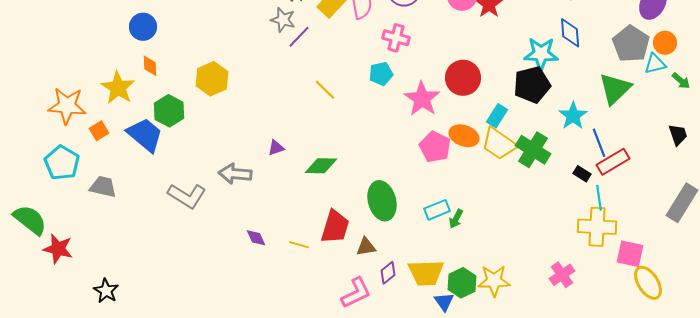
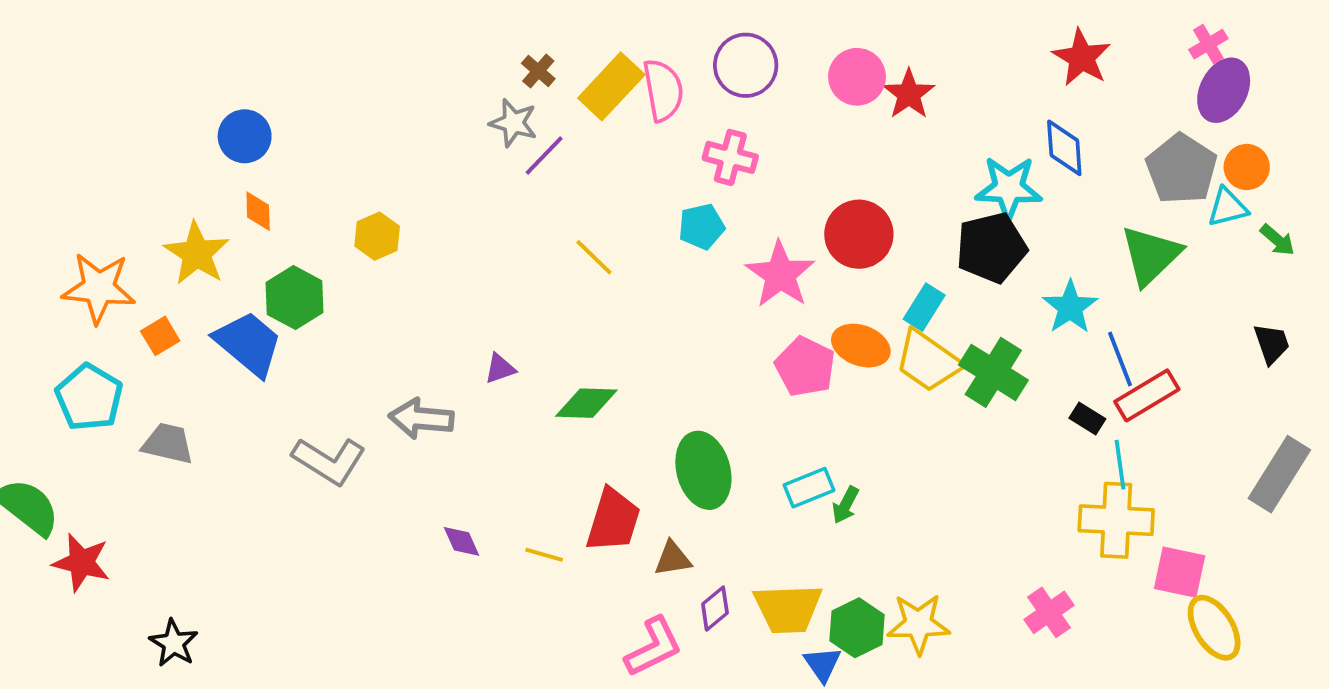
yellow hexagon: (212, 79) -> (377, 236), size x0.7

